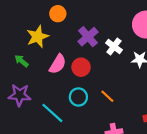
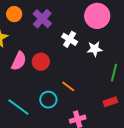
purple cross: (88, 37) -> (42, 19), moved
cyan circle: (78, 97) -> (48, 100), moved

